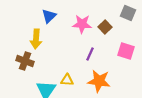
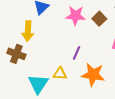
purple line: (90, 54) -> (77, 53), moved

